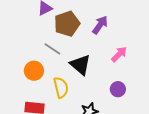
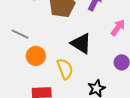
gray line: (52, 49) -> (20, 34), moved

